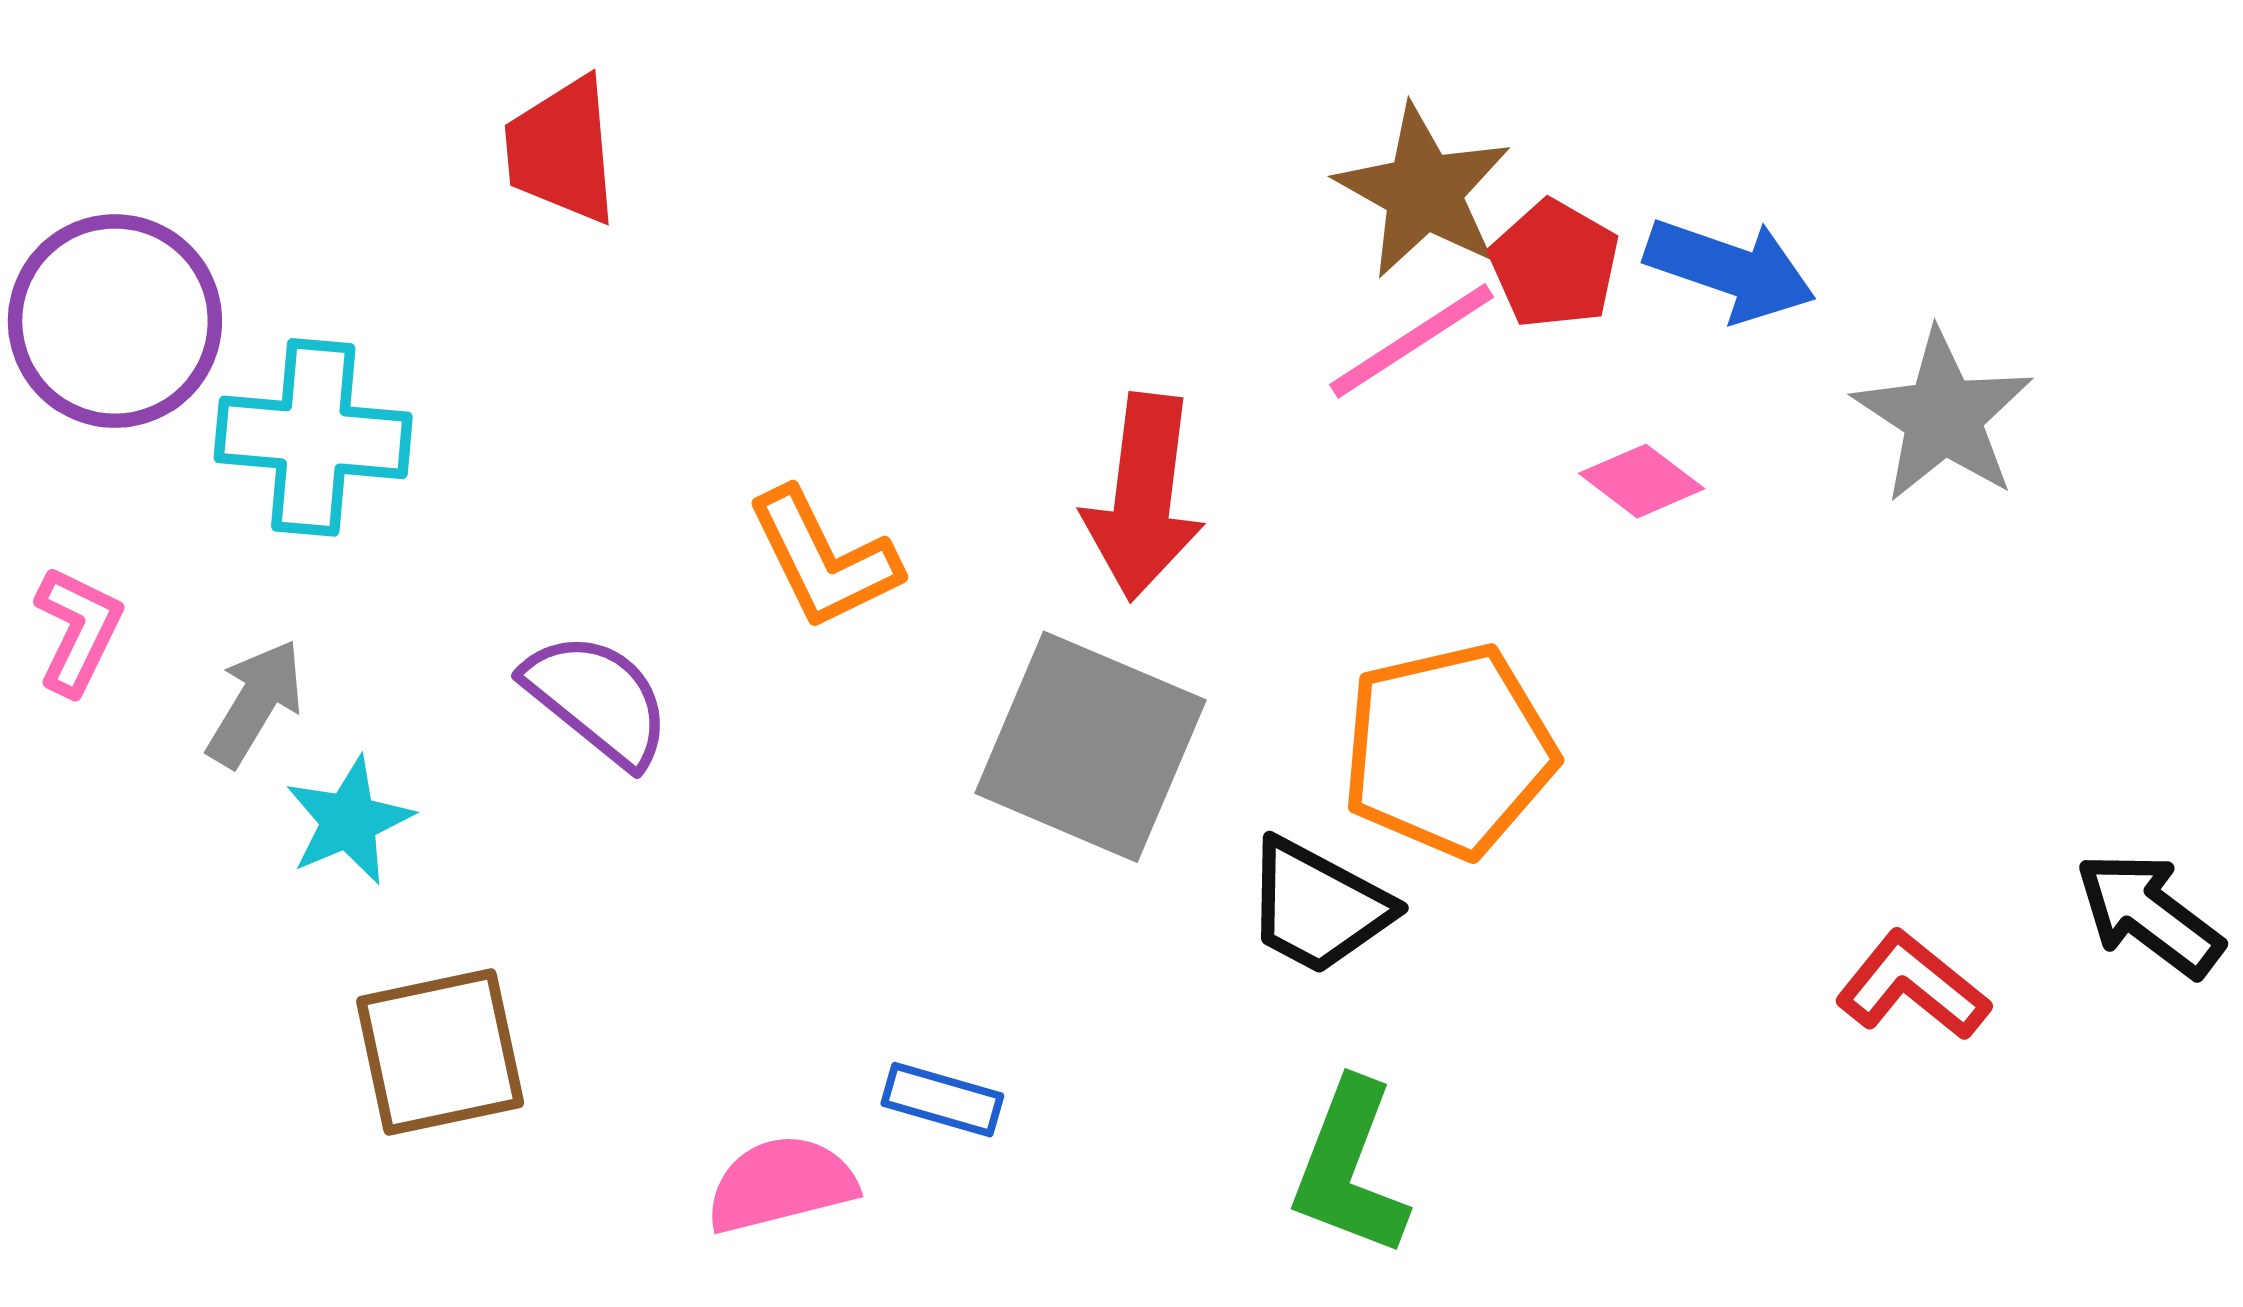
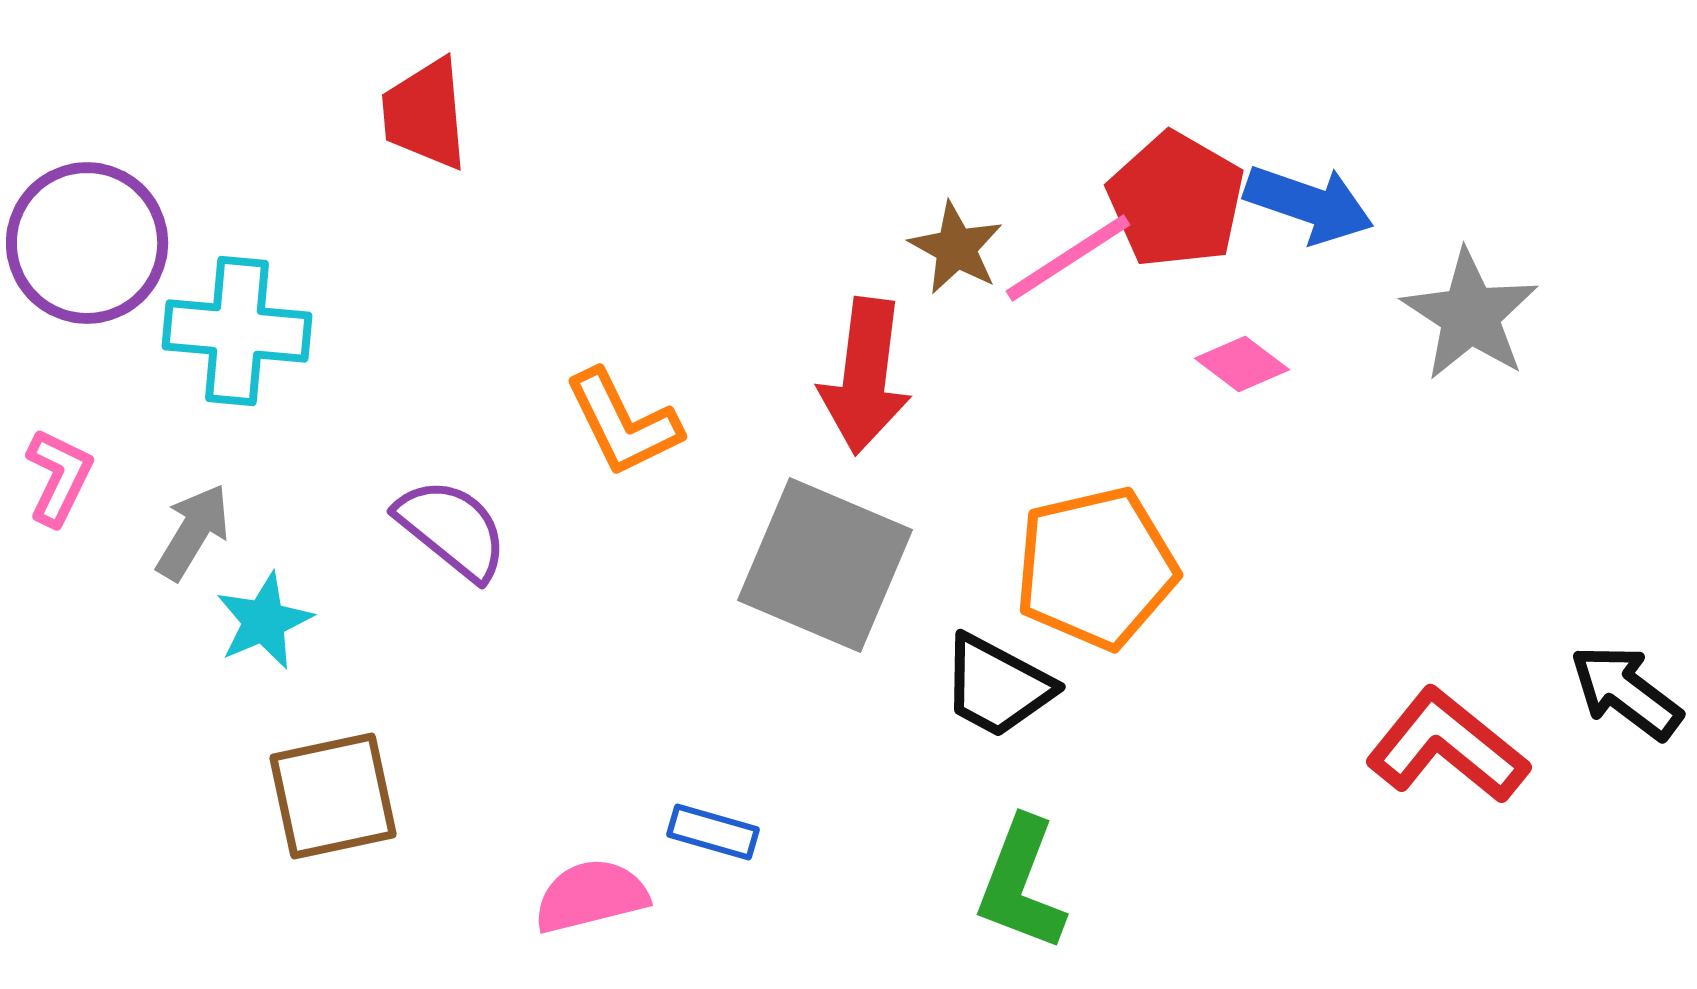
brown star: (1424, 192) -> (956, 248), moved, size x0.7
red pentagon: (1554, 264) -> (1176, 200), size x1.4
red L-shape: (1913, 986) -> (1447, 746), size x1.4

